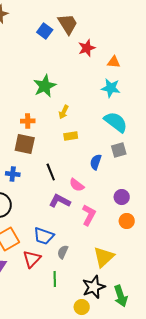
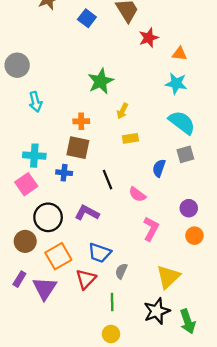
blue square: (45, 31) -> (87, 18), moved
blue cross: (13, 174) -> (64, 173), moved
purple L-shape: (60, 201) -> (87, 213), moved
yellow circle: (82, 307) -> (111, 334), moved

